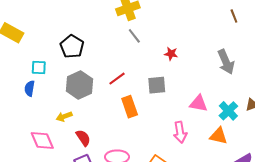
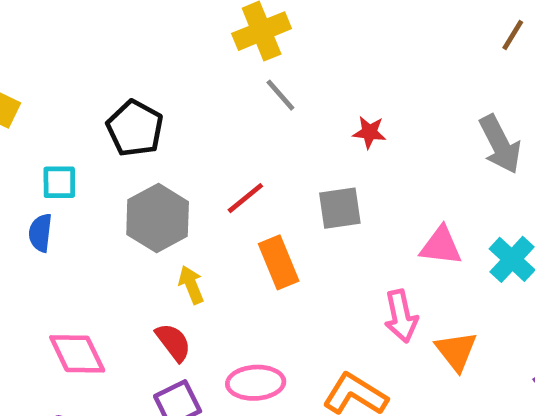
brown line: (234, 16) -> (513, 35), turned 56
yellow arrow: (64, 116) -> (191, 285), moved, turned 91
orange triangle: (219, 136) -> (456, 351), moved, turned 42

